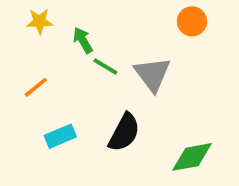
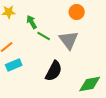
orange circle: (192, 21) -> (77, 12), moved
cyan rectangle: (60, 136) -> (14, 65), moved

